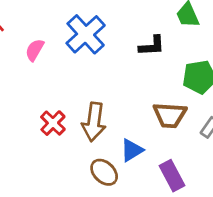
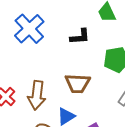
brown trapezoid: (170, 115) -> (78, 83), moved

